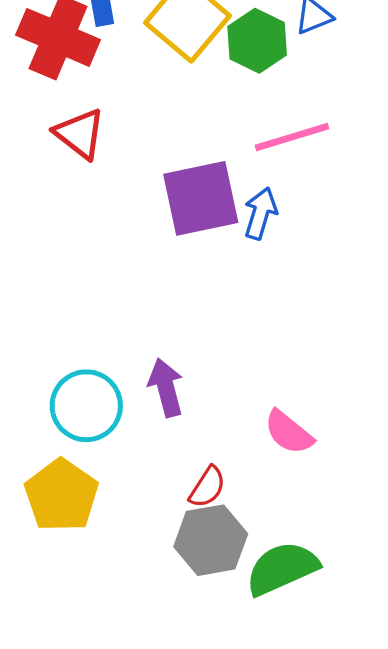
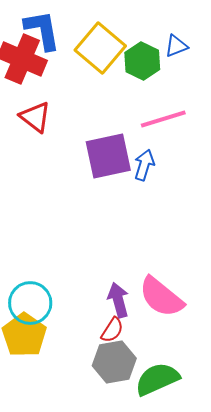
purple arrow: (166, 388) -> (118, 300), moved
cyan circle: (86, 406) -> (30, 303), moved
pink semicircle: (289, 432) -> (161, 297), size x1.5

